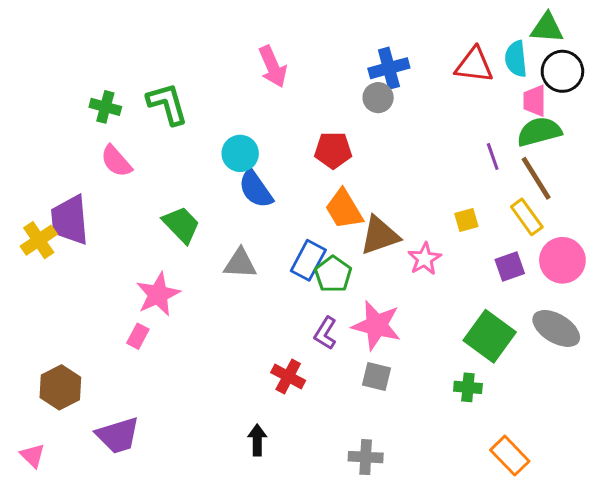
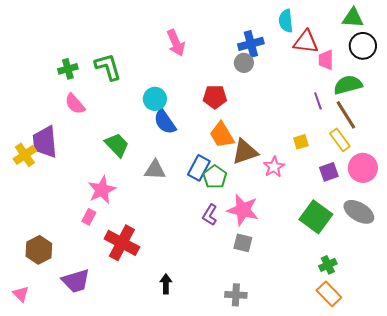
cyan semicircle: (516, 59) -> (286, 21), moved
pink trapezoid: (535, 101) -> (326, 60), moved
green cross: (105, 107) -> (68, 69), turned -30
red cross: (288, 376) -> (122, 243), moved, size x1.6
green cross: (468, 387) -> (328, 265), moved, turned -30

